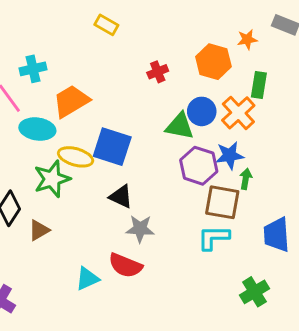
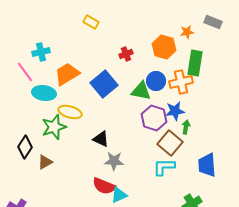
green rectangle: (259, 85) -> (195, 63), size x1.4
orange cross: (238, 113) -> (181, 82), turned 30
blue square: (112, 147) -> (104, 84), moved, turned 32
brown square: (222, 202) -> (170, 143), turned 30
cyan triangle: (87, 279) -> (119, 195), moved

